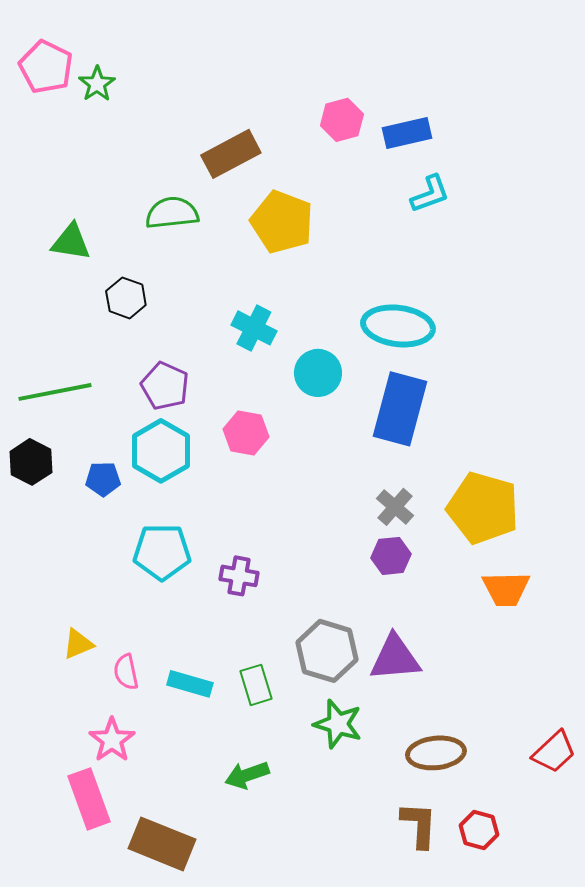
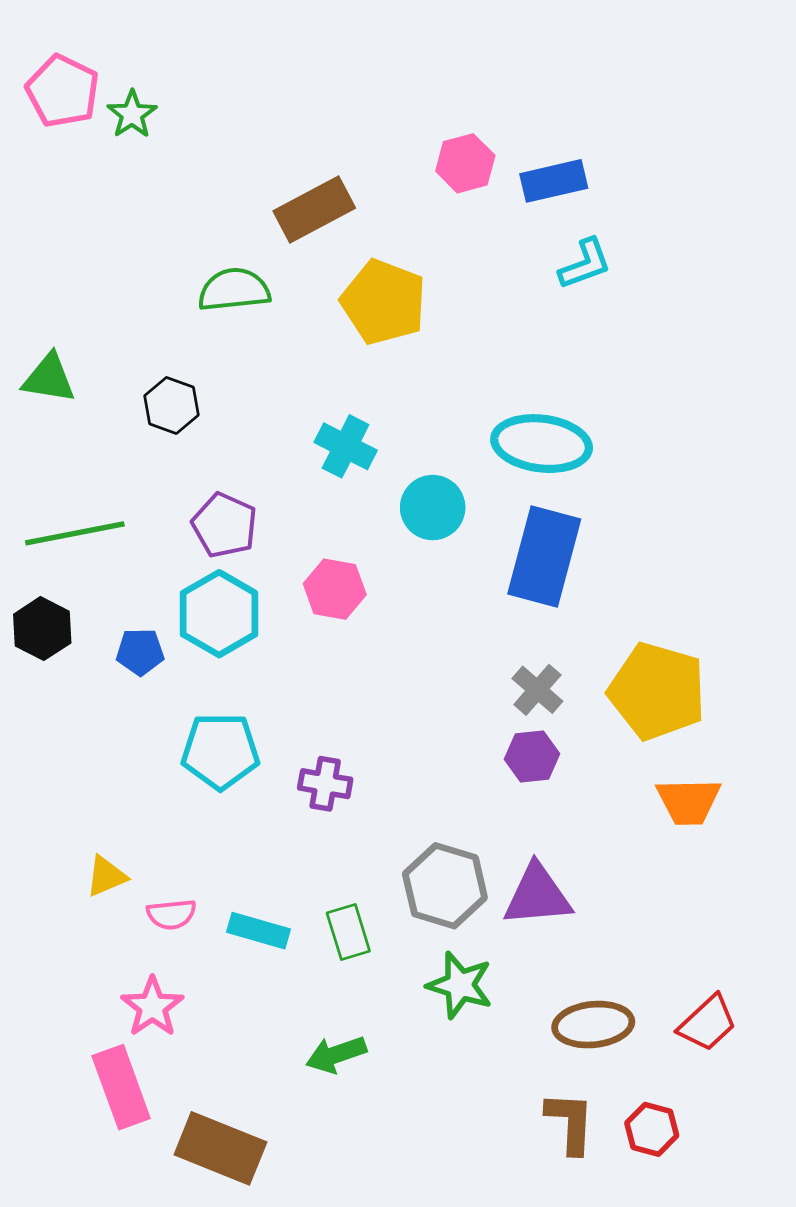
green triangle: (71, 242) -> (49, 378), moved
pink semicircle: (126, 672) -> (171, 914), turned -84
red trapezoid: (554, 752) -> (708, 1023), moved

